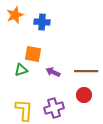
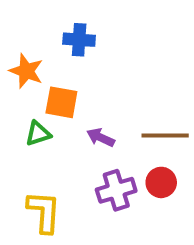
orange star: (15, 15) -> (26, 71), moved, turned -30
purple cross: (54, 108) -> (116, 190), moved

